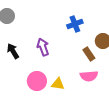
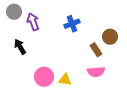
blue cross: (75, 24) -> (72, 24), moved
purple arrow: (43, 47) -> (33, 22), moved

